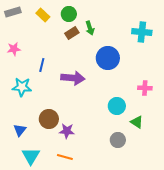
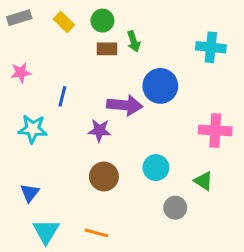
brown rectangle: (72, 33) -> (107, 49), turned 32
purple arrow: (73, 78) -> (125, 105), moved
pink cross: (145, 88) -> (215, 130), size x1.5
cyan circle: (117, 106) -> (156, 168), moved
brown circle: (49, 119) -> (104, 176), moved
purple star: (67, 131) -> (99, 130), moved

